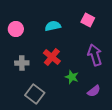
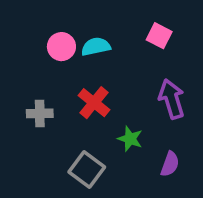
pink circle: (16, 29) -> (61, 47), moved
purple semicircle: (94, 91) -> (170, 164), turned -32
gray square: (35, 94) -> (87, 169), moved

